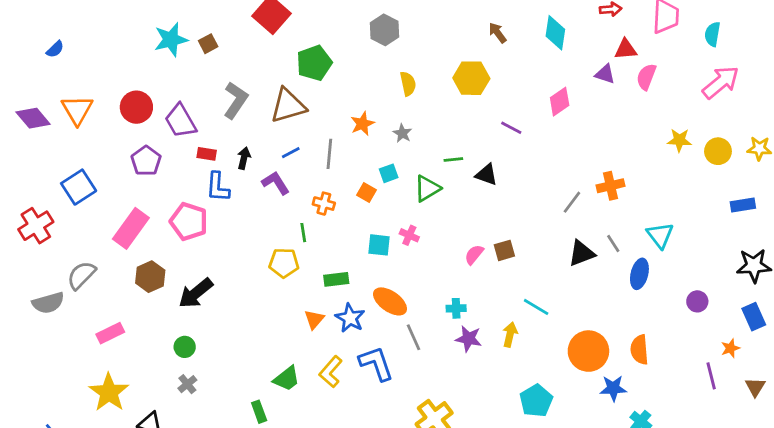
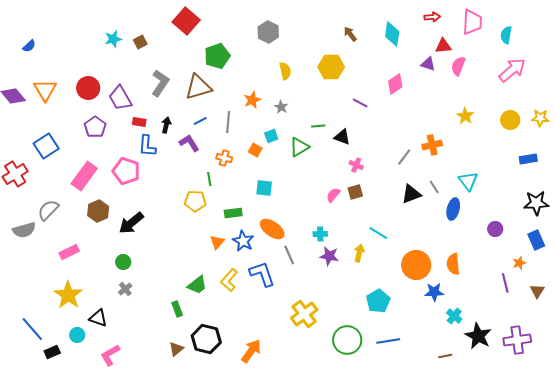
cyan star: (171, 40) -> (113, 39), size x0.7
yellow star: (679, 140) -> (465, 116), moved, turned 30
pink cross: (409, 235) -> (356, 165), moved

